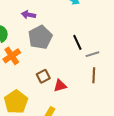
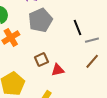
brown line: (94, 75) -> (92, 61), turned 35

